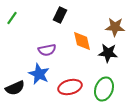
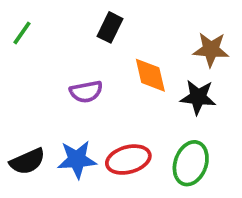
blue star: (39, 74) -> (77, 160), moved, turned -30

